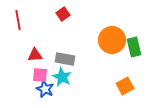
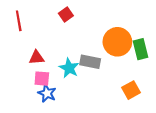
gray rectangle: (65, 59) -> (90, 62), moved
cyan star: (62, 77) -> (69, 68), moved

